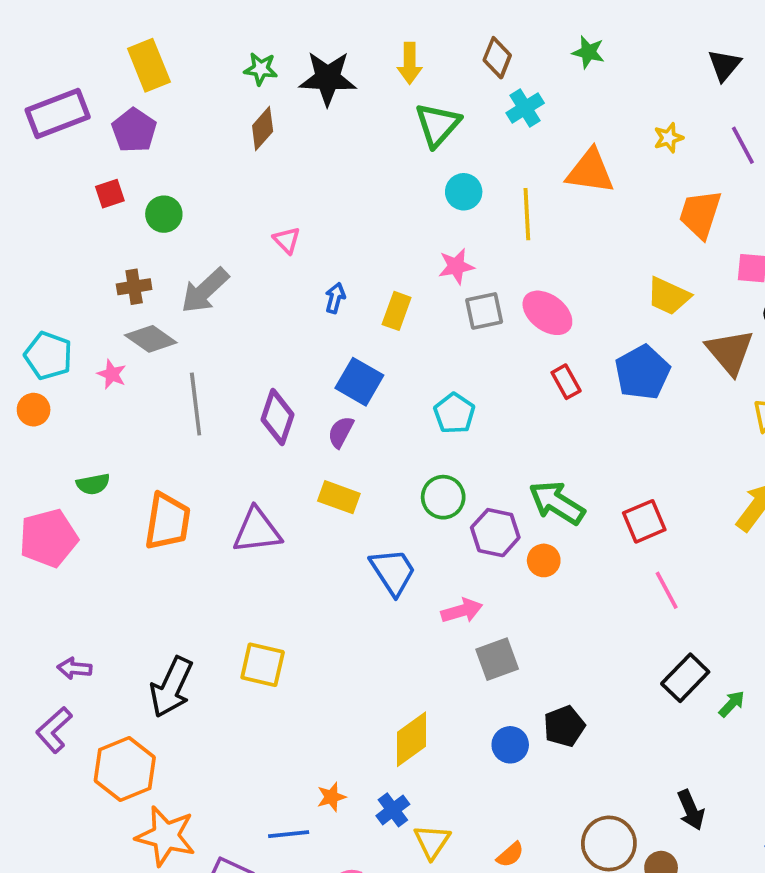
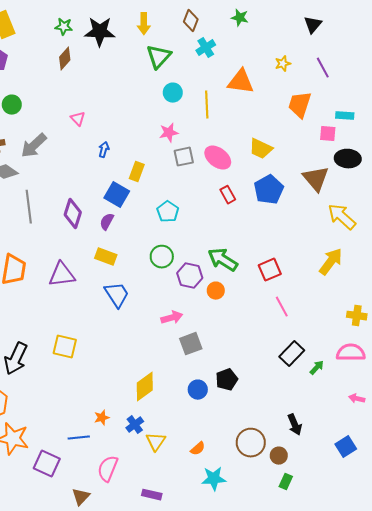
yellow trapezoid: (668, 296) -> (261, 149), moved
yellow rectangle: (397, 311) -> (137, 172), moved
blue trapezoid: (393, 572) -> (117, 295), moved

